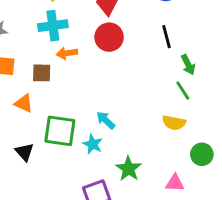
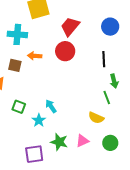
cyan cross: (53, 26) -> (17, 34), moved
green square: (60, 131) -> (19, 107), size x0.6
green star: (129, 169) -> (59, 142), turned -30
pink triangle: (175, 183) -> (82, 141), moved, turned -40

